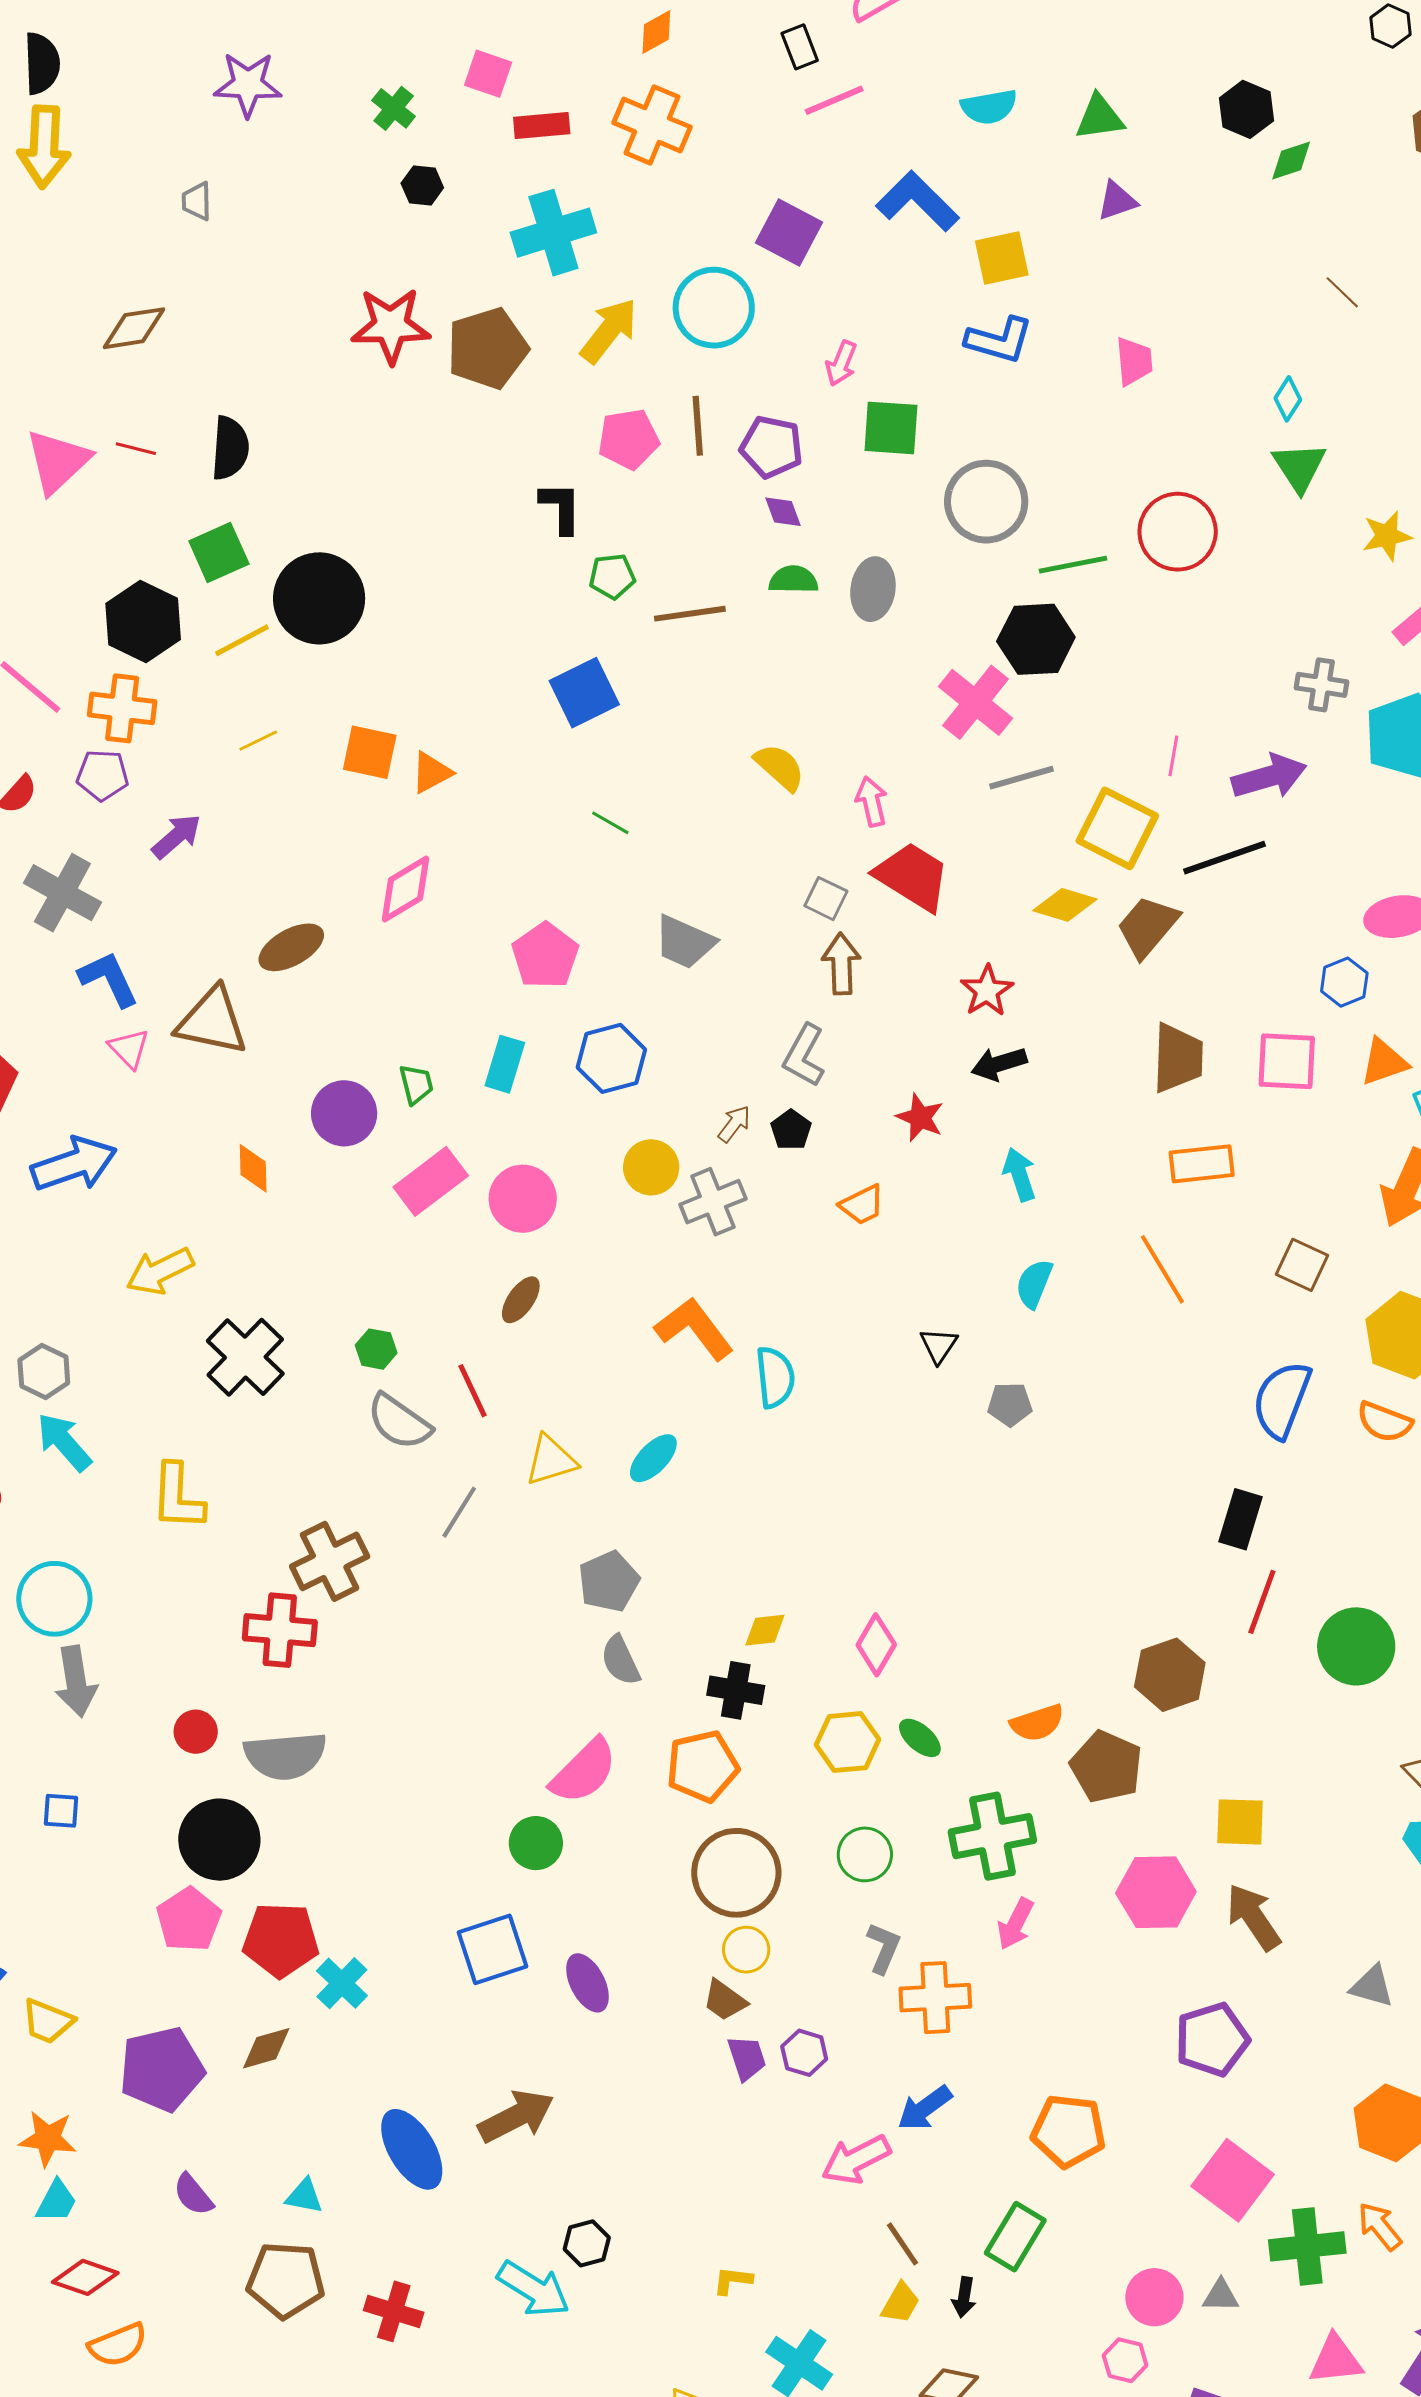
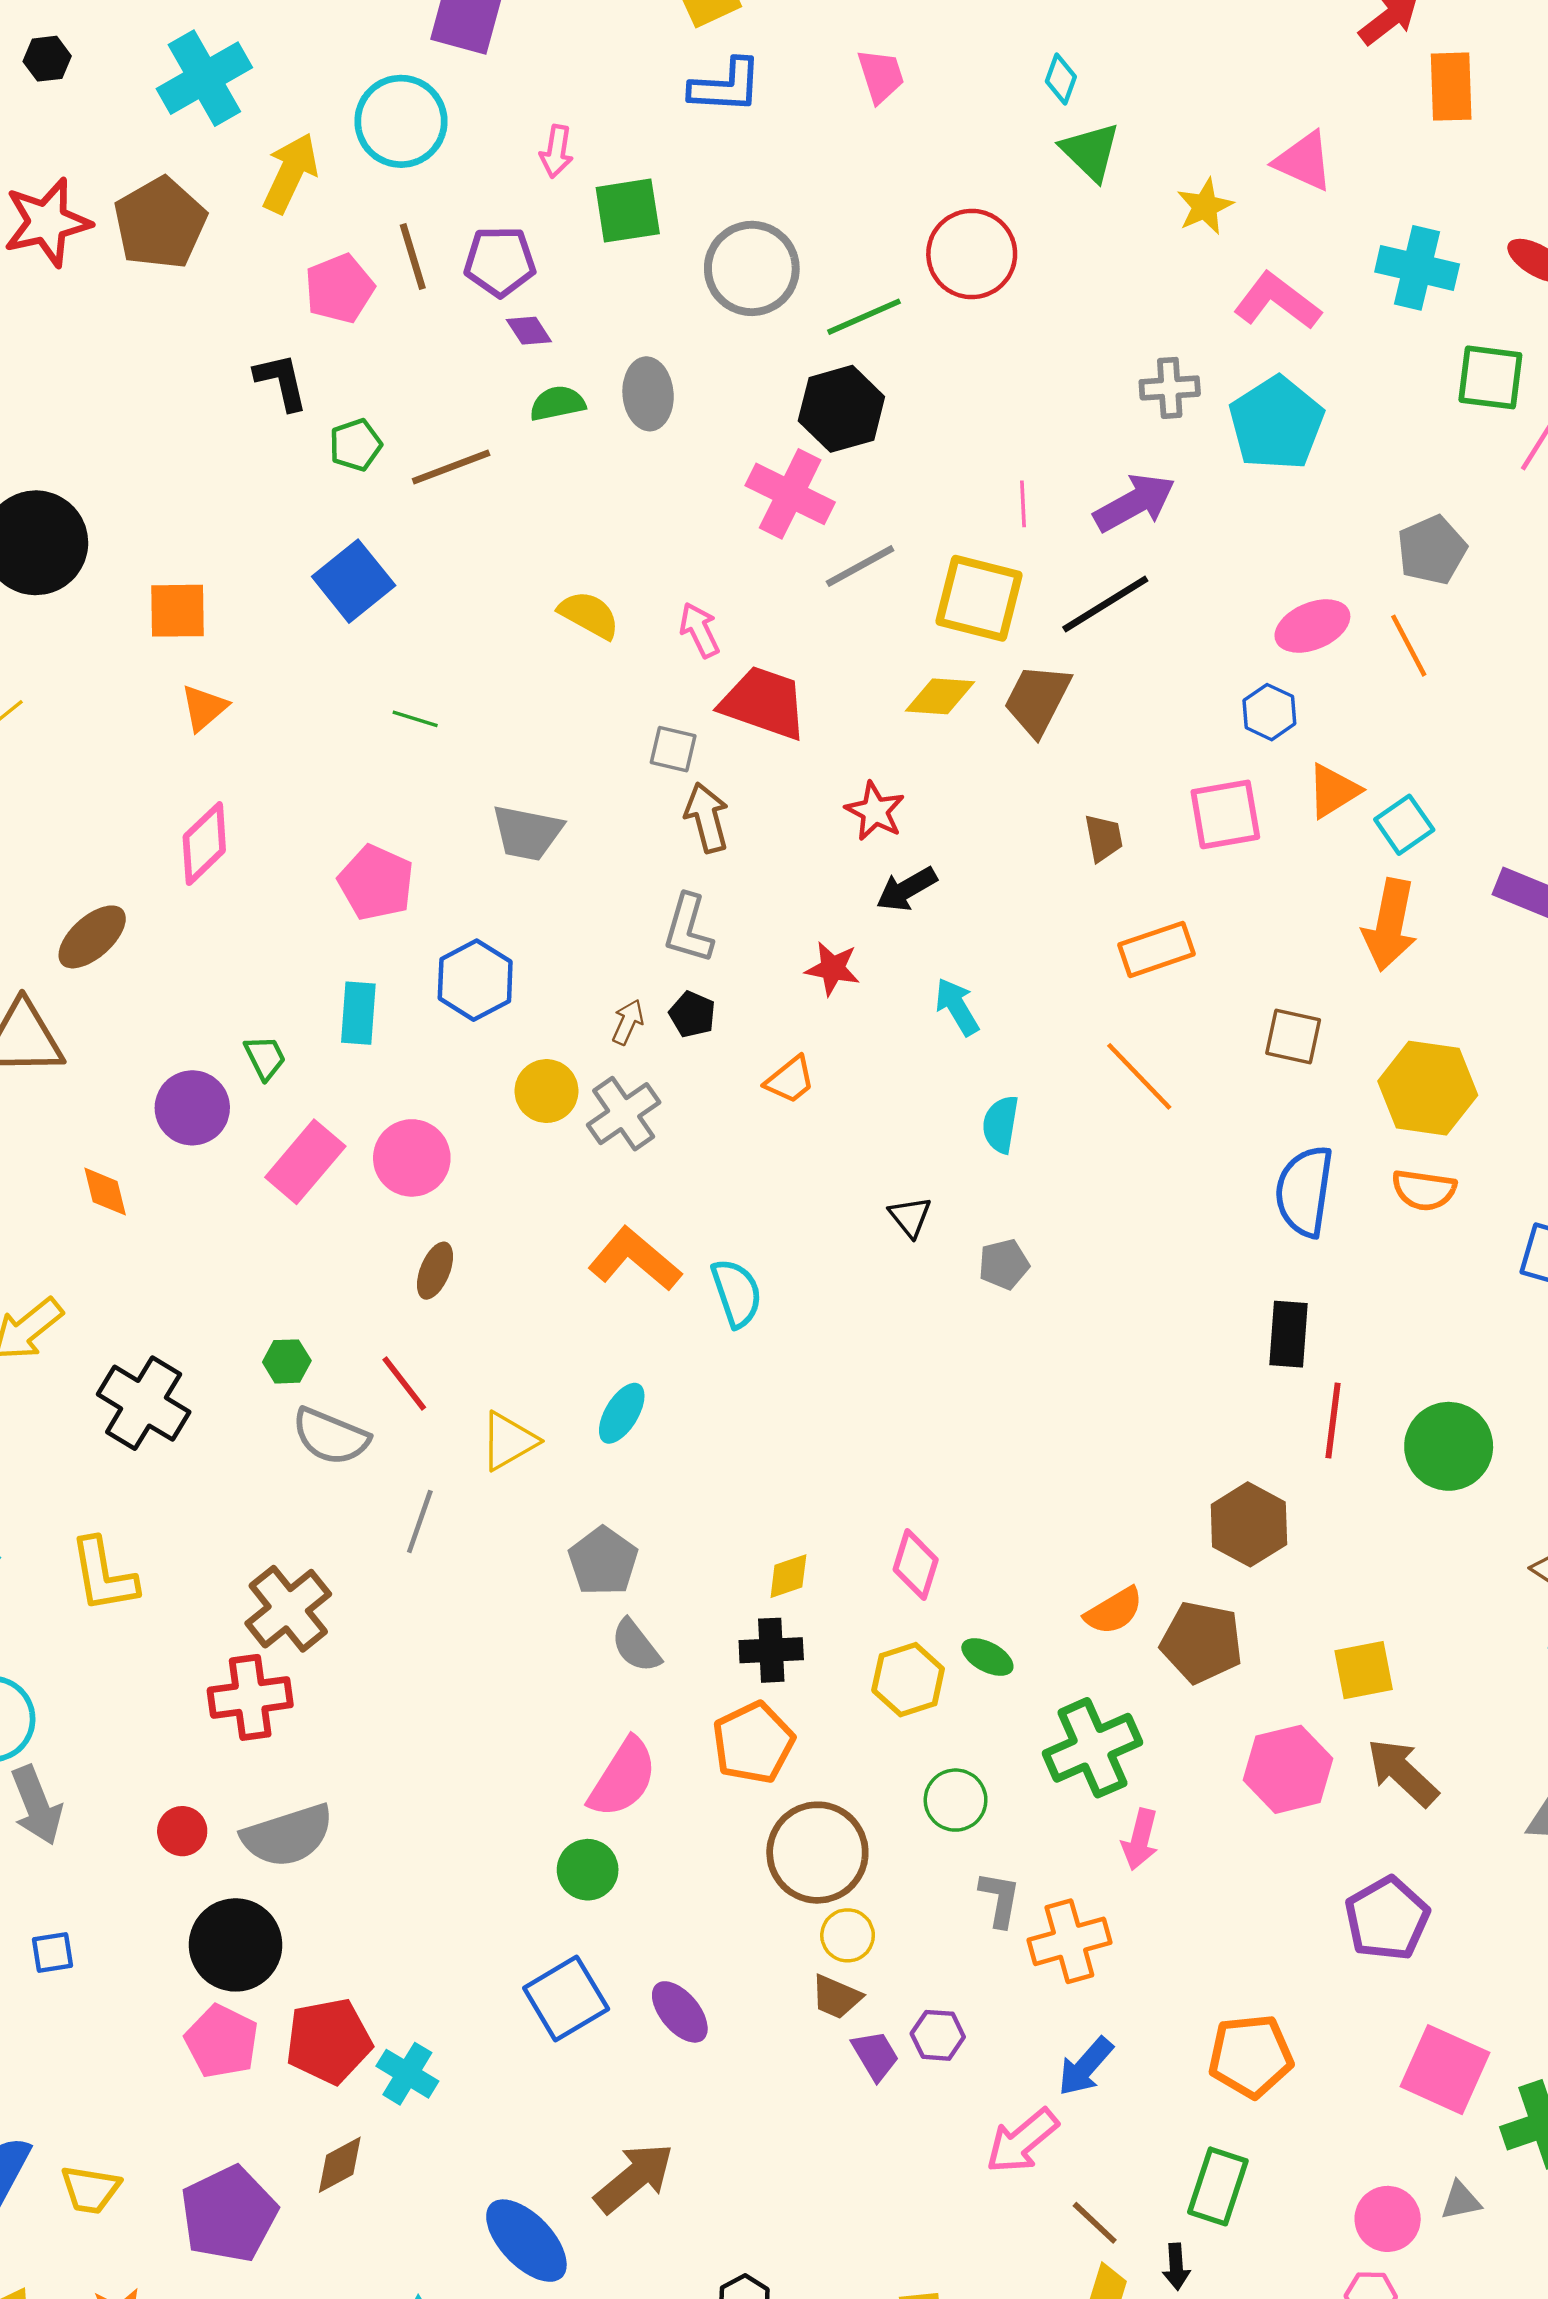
orange square: (370, 752) -> (177, 611), moved
brown trapezoid: (1178, 1058) -> (1104, 838), size x0.6

